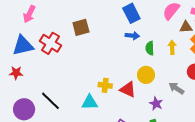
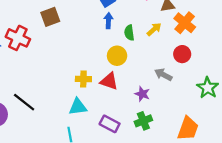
blue arrow: (132, 36) -> (108, 21), turned -88
yellow arrow: (172, 47) -> (154, 29), turned 56
yellow circle: (146, 75) -> (117, 56), moved
cyan triangle: (90, 102) -> (78, 107), moved

